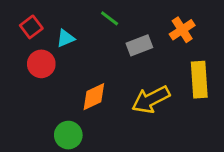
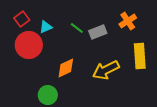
green line: (110, 18) -> (77, 28), moved
red circle: (41, 64) -> (29, 45), size x1.4

